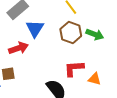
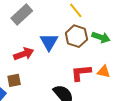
blue triangle: (35, 29) -> (49, 42), moved
orange triangle: (95, 79) -> (104, 72), moved

